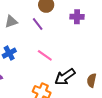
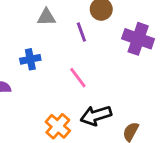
purple cross: (77, 17) -> (138, 39), size x1.5

